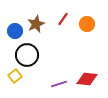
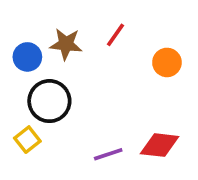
brown star: (36, 24) -> (66, 44), turned 30
orange circle: (87, 24) -> (167, 62), moved

